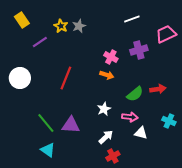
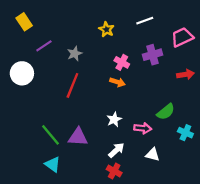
yellow star: (61, 26) -> (106, 29), moved
gray star: (79, 26) -> (75, 54), moved
white circle: (20, 78) -> (22, 73), moved
red arrow: (158, 89) -> (185, 74), moved
green semicircle: (135, 94) -> (166, 112), moved
white triangle: (141, 133) -> (153, 155), moved
red cross: (113, 156) -> (114, 171), moved, turned -32

